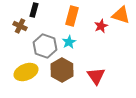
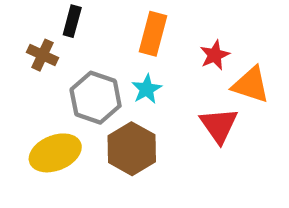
orange triangle: (121, 15) -> (251, 85), moved
red triangle: (96, 76) -> (219, 125), moved

